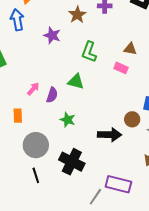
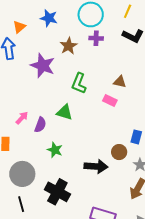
purple star: (52, 35) -> (43, 66), size x1.4

